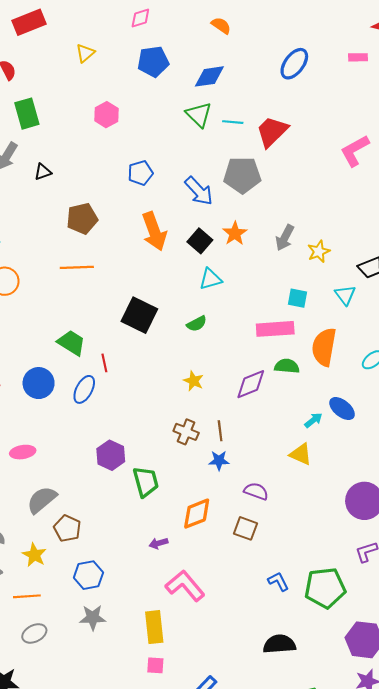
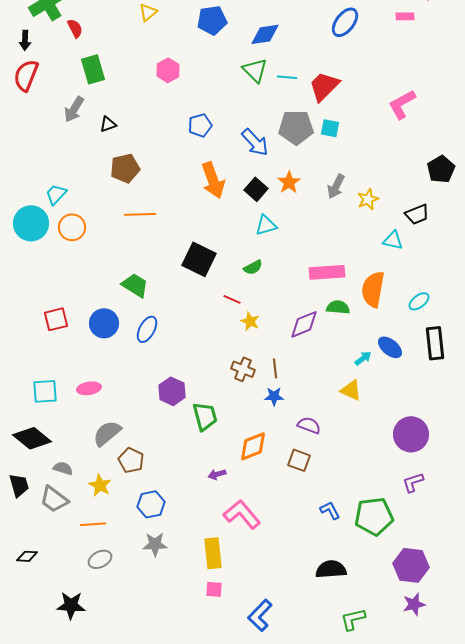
brown pentagon: (82, 219) -> (125, 168), moved
cyan triangle: (345, 295) -> (393, 240), turned -40
cyan square: (297, 298) -> (330, 128), moved
red line: (104, 363) -> (232, 299), moved, turned -54

